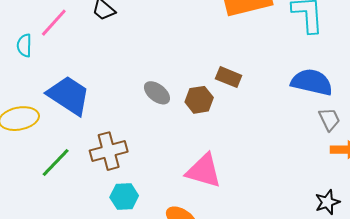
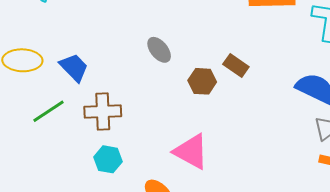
gray ellipse: (157, 93) -> (159, 50), moved
blue trapezoid: (69, 95) -> (74, 67), moved, size x0.7

